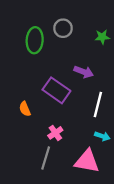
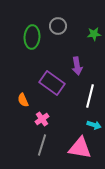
purple arrow: (84, 72) -> (77, 66), turned 60
pink cross: (55, 133) -> (42, 119), moved

